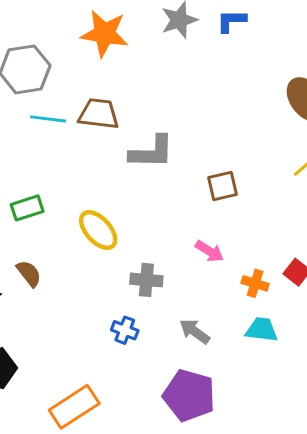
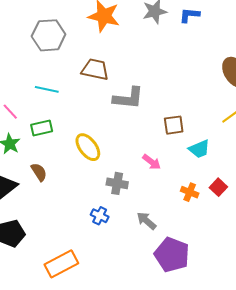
cyan line: (48, 119) -> (47, 89), moved
pink arrow: (209, 251) -> (152, 162), moved
cyan trapezoid: (262, 330) -> (199, 149), moved, turned 145
purple pentagon: (189, 395) -> (172, 255), moved

